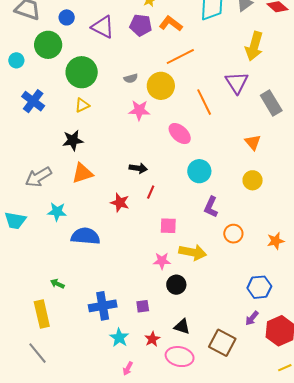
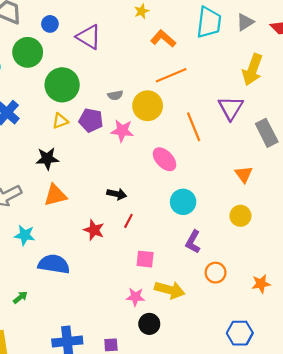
purple pentagon: (141, 25) -> (91, 120), moved
green arrow: (57, 284) -> (20, 297), moved, turned 112

